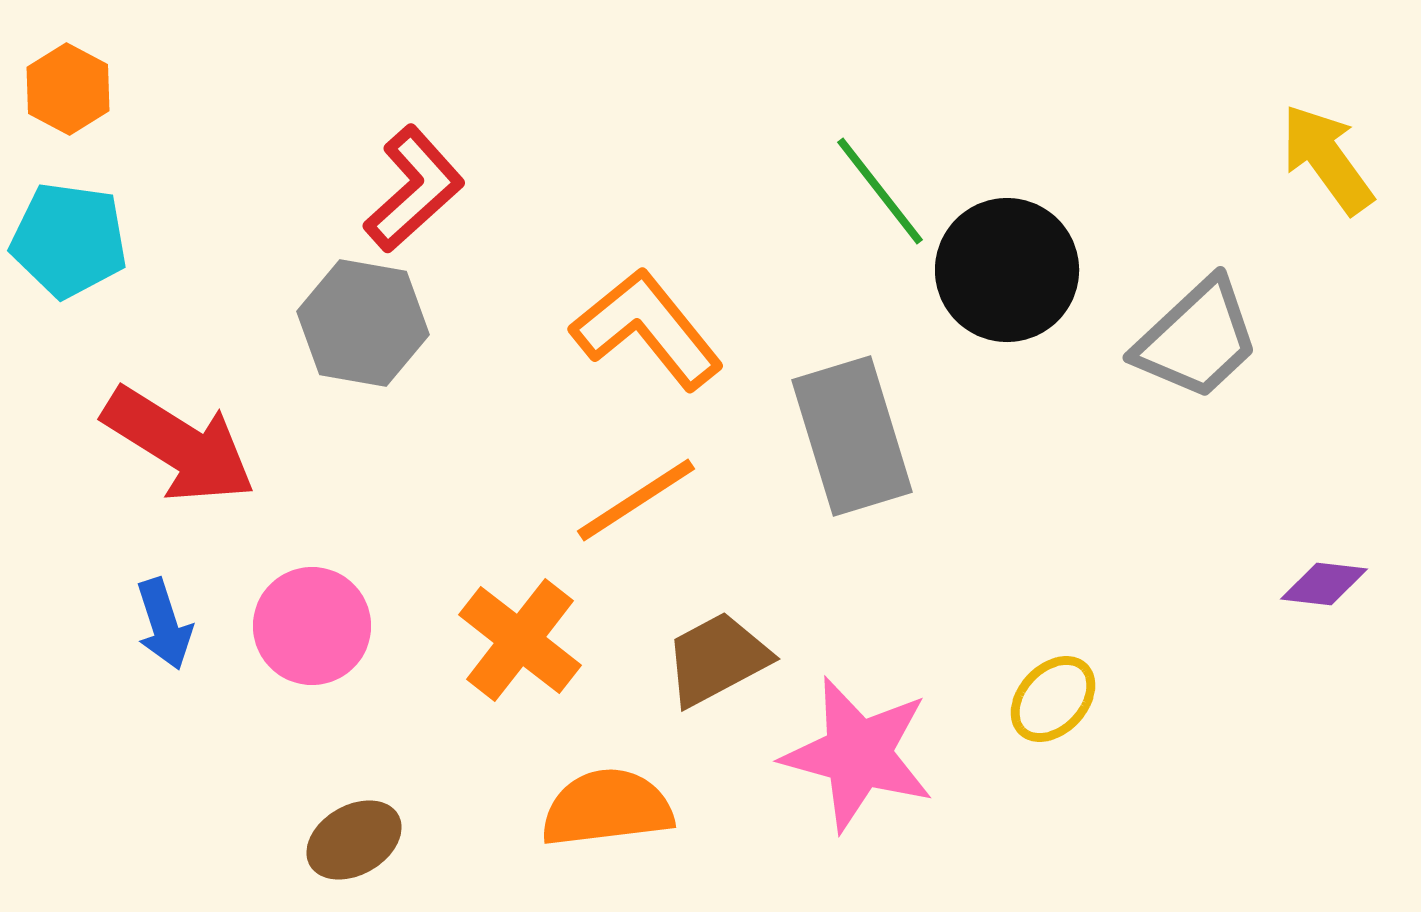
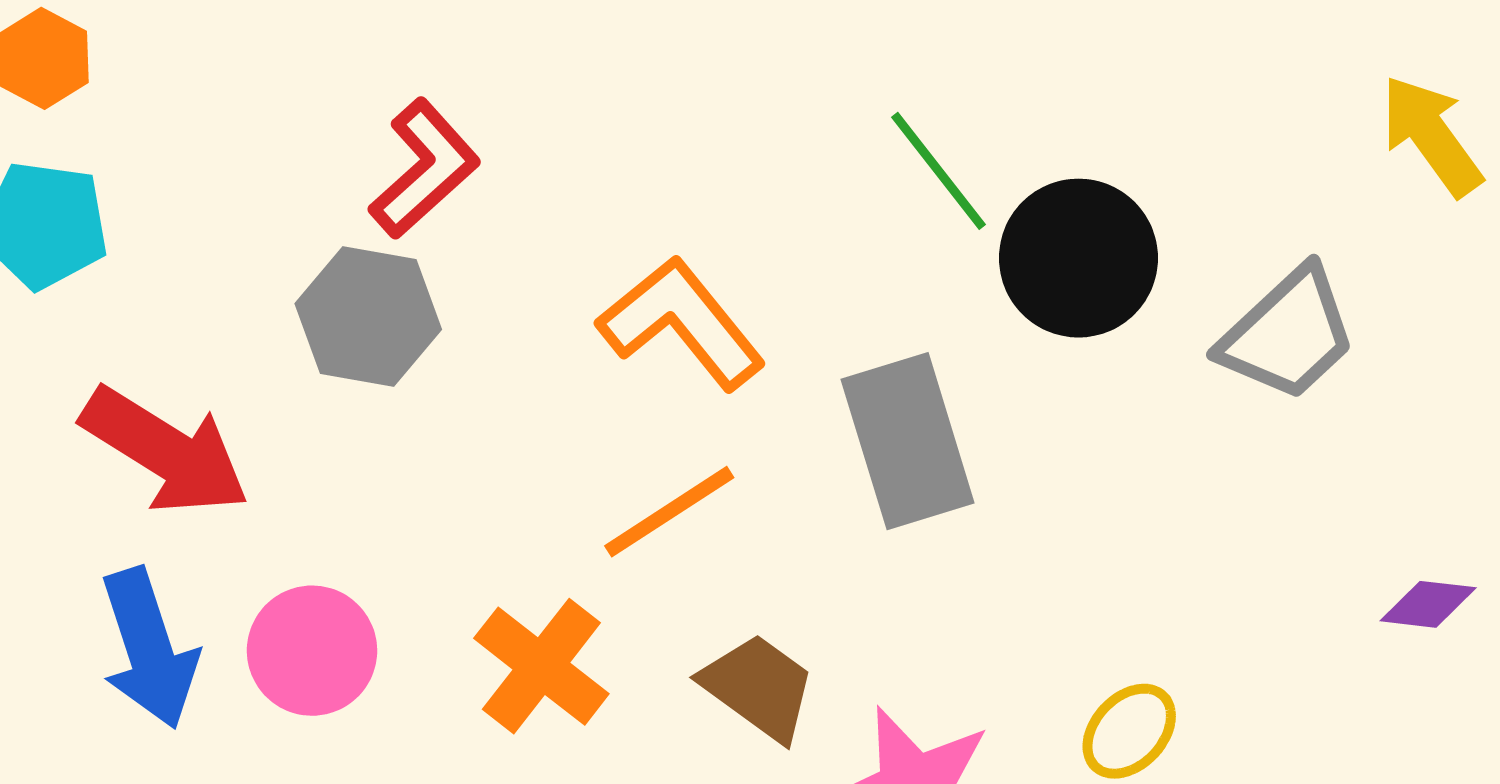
blue arrow: (164, 624) -> (149, 648), size x1.6
brown trapezoid: (717, 659) -> (759, 687), turned 64

